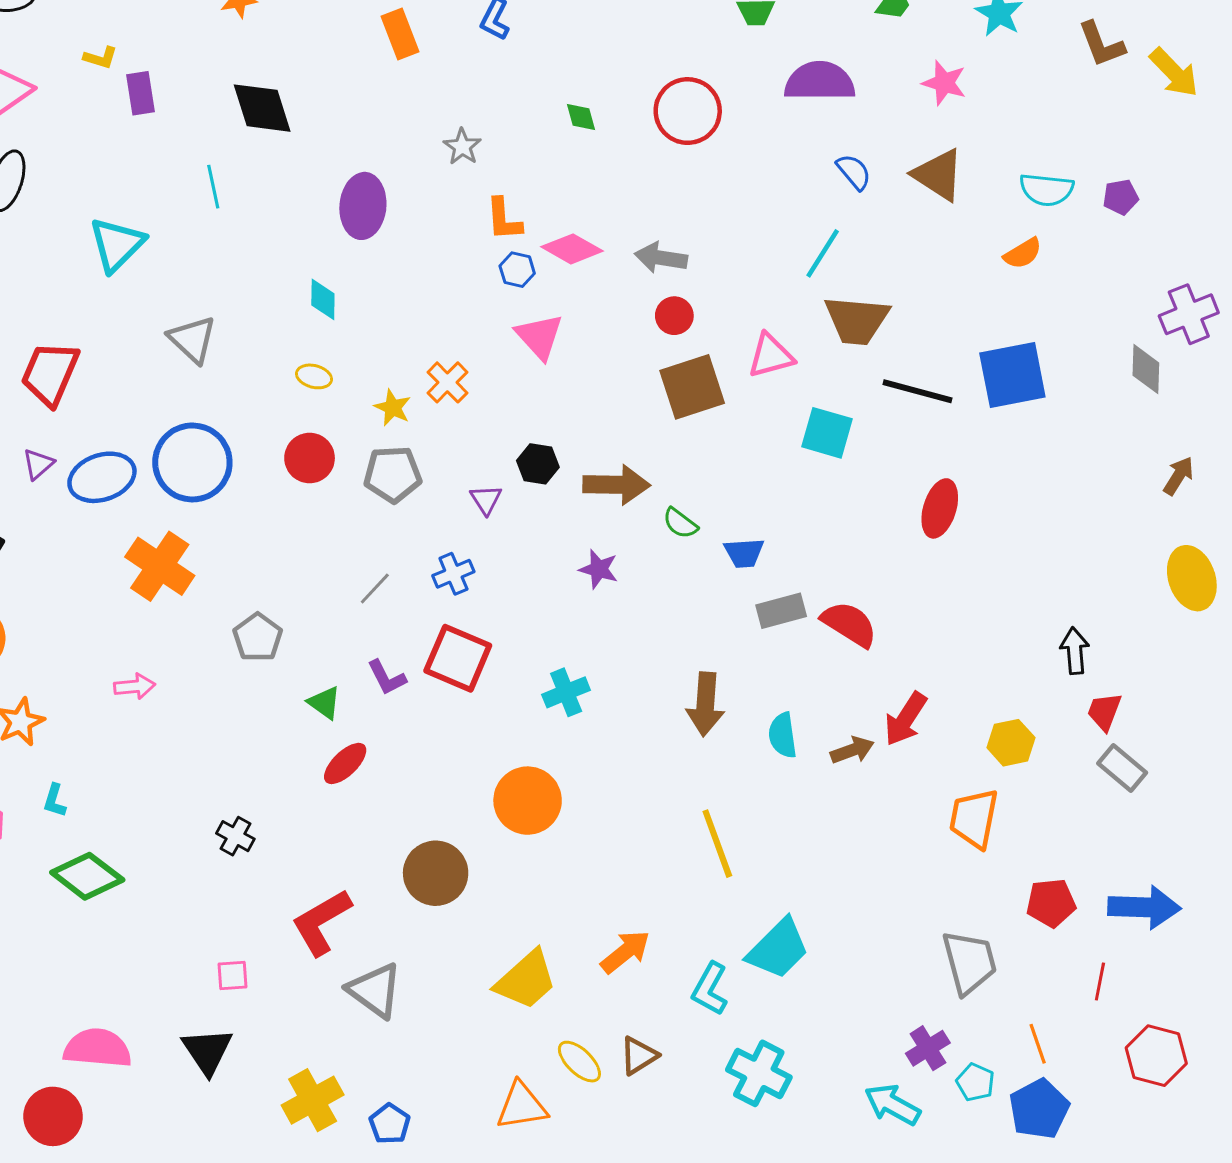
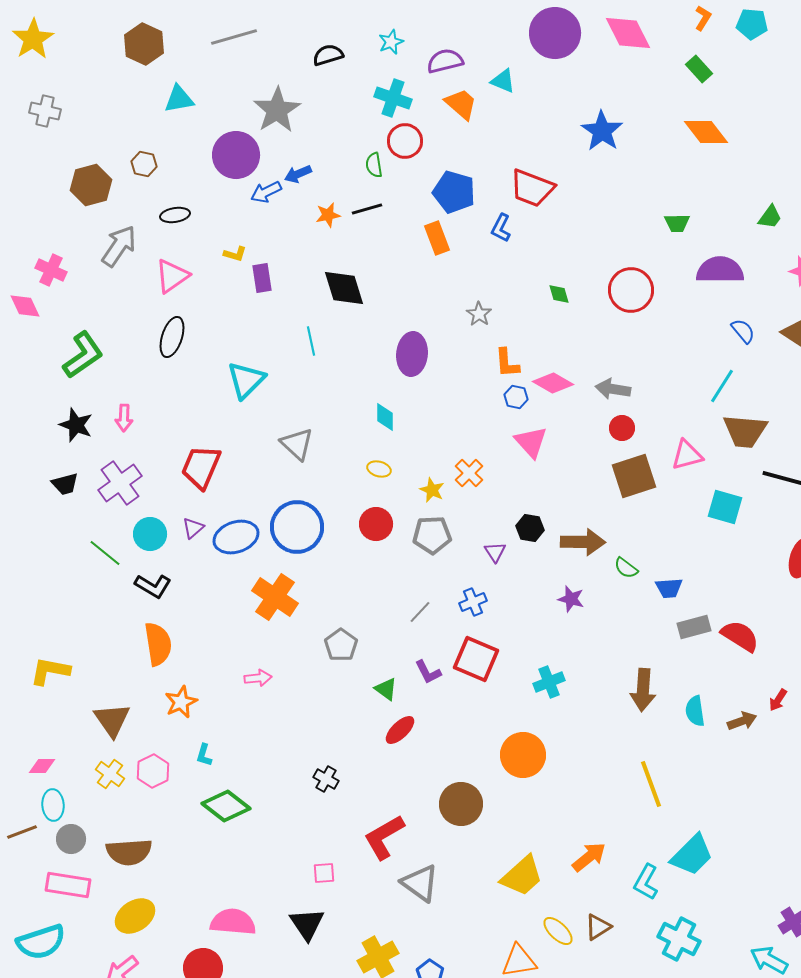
red arrow: (906, 719) -> (778, 700), size x0.6

